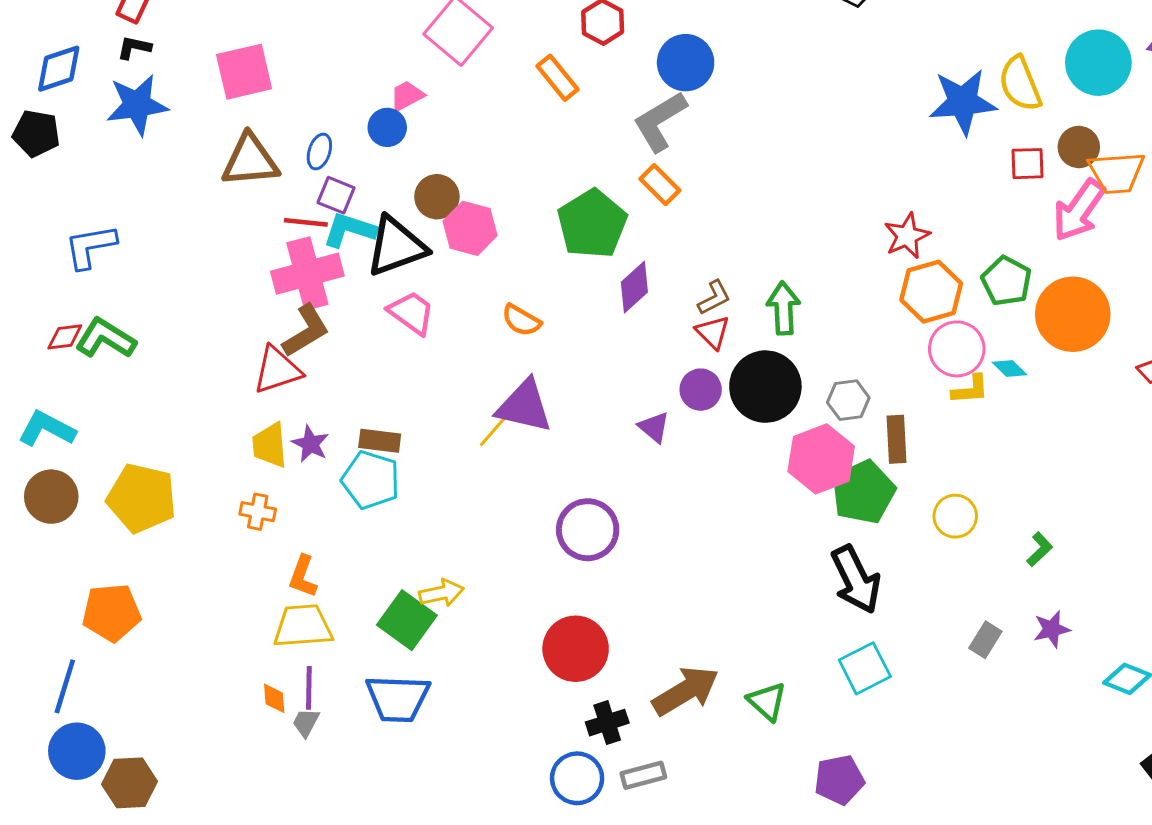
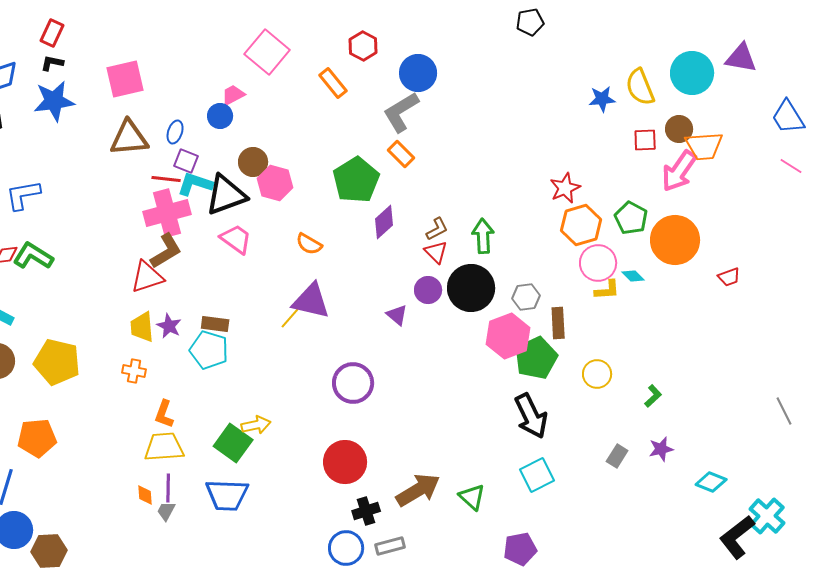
blue star: (963, 102) -> (602, 99), size x0.6

